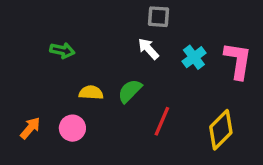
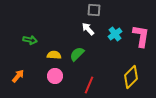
green arrow: (62, 50) -> (30, 40), moved
red line: (162, 121) -> (89, 85), moved
pink circle: (72, 128) -> (55, 76), moved

